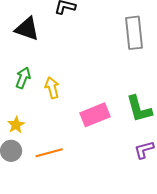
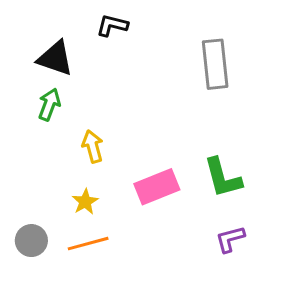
green arrow: (23, 78) -> (49, 105), moved
yellow star: (16, 125) -> (85, 202), moved

